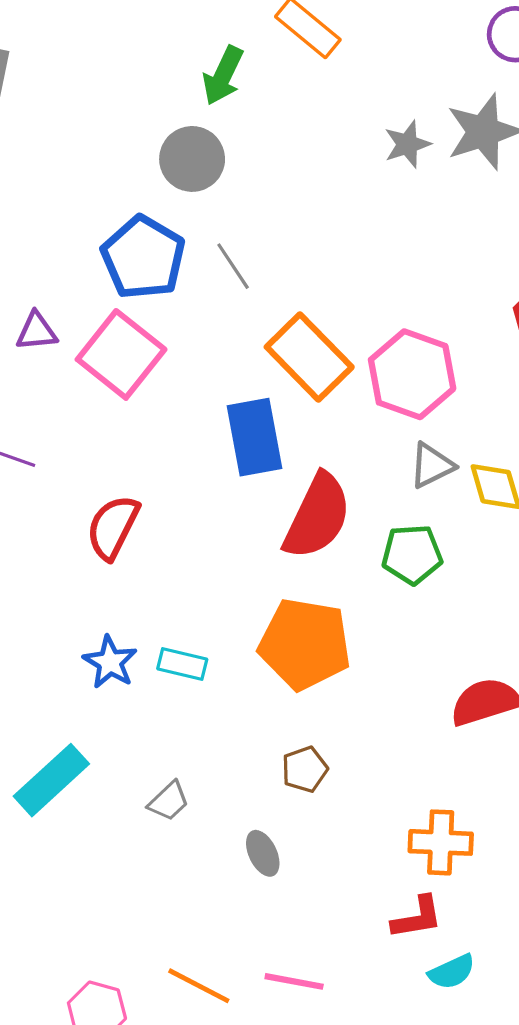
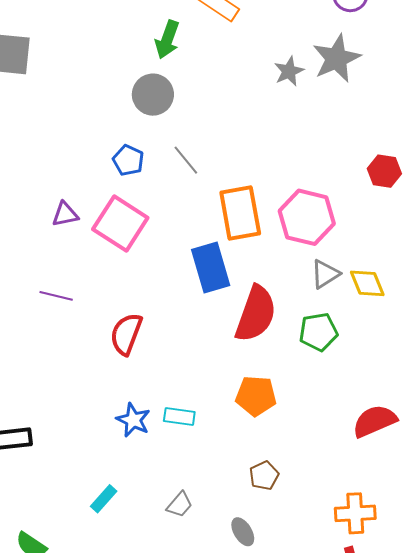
blue pentagon: (143, 257) -> (128, 160), size x0.6
orange rectangle: (309, 357) -> (240, 213), turned 40
orange pentagon: (305, 644) -> (256, 396), size x0.7
cyan rectangle: (51, 780) -> (104, 499), size x0.6

